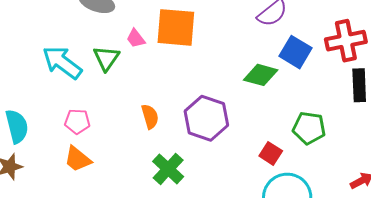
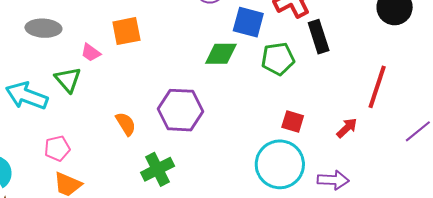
orange square: (176, 27) -> (126, 31), size x0.7
green pentagon: (309, 128) -> (278, 59), moved
red square: (271, 153) -> (293, 121), moved
green cross: (168, 169) -> (158, 169), turned 36

